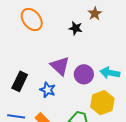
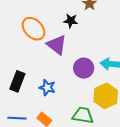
orange ellipse: (32, 20) -> (33, 29), moved
purple triangle: (60, 66) -> (57, 45), moved

